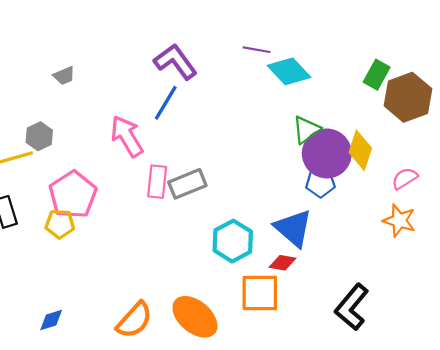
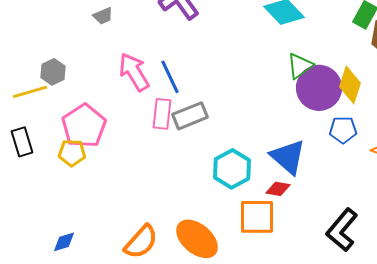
gray trapezoid: (64, 76) -> (103, 16), moved
blue line: (166, 103) -> (170, 77), moved, turned -56
blue pentagon: (320, 183) -> (343, 130), moved

